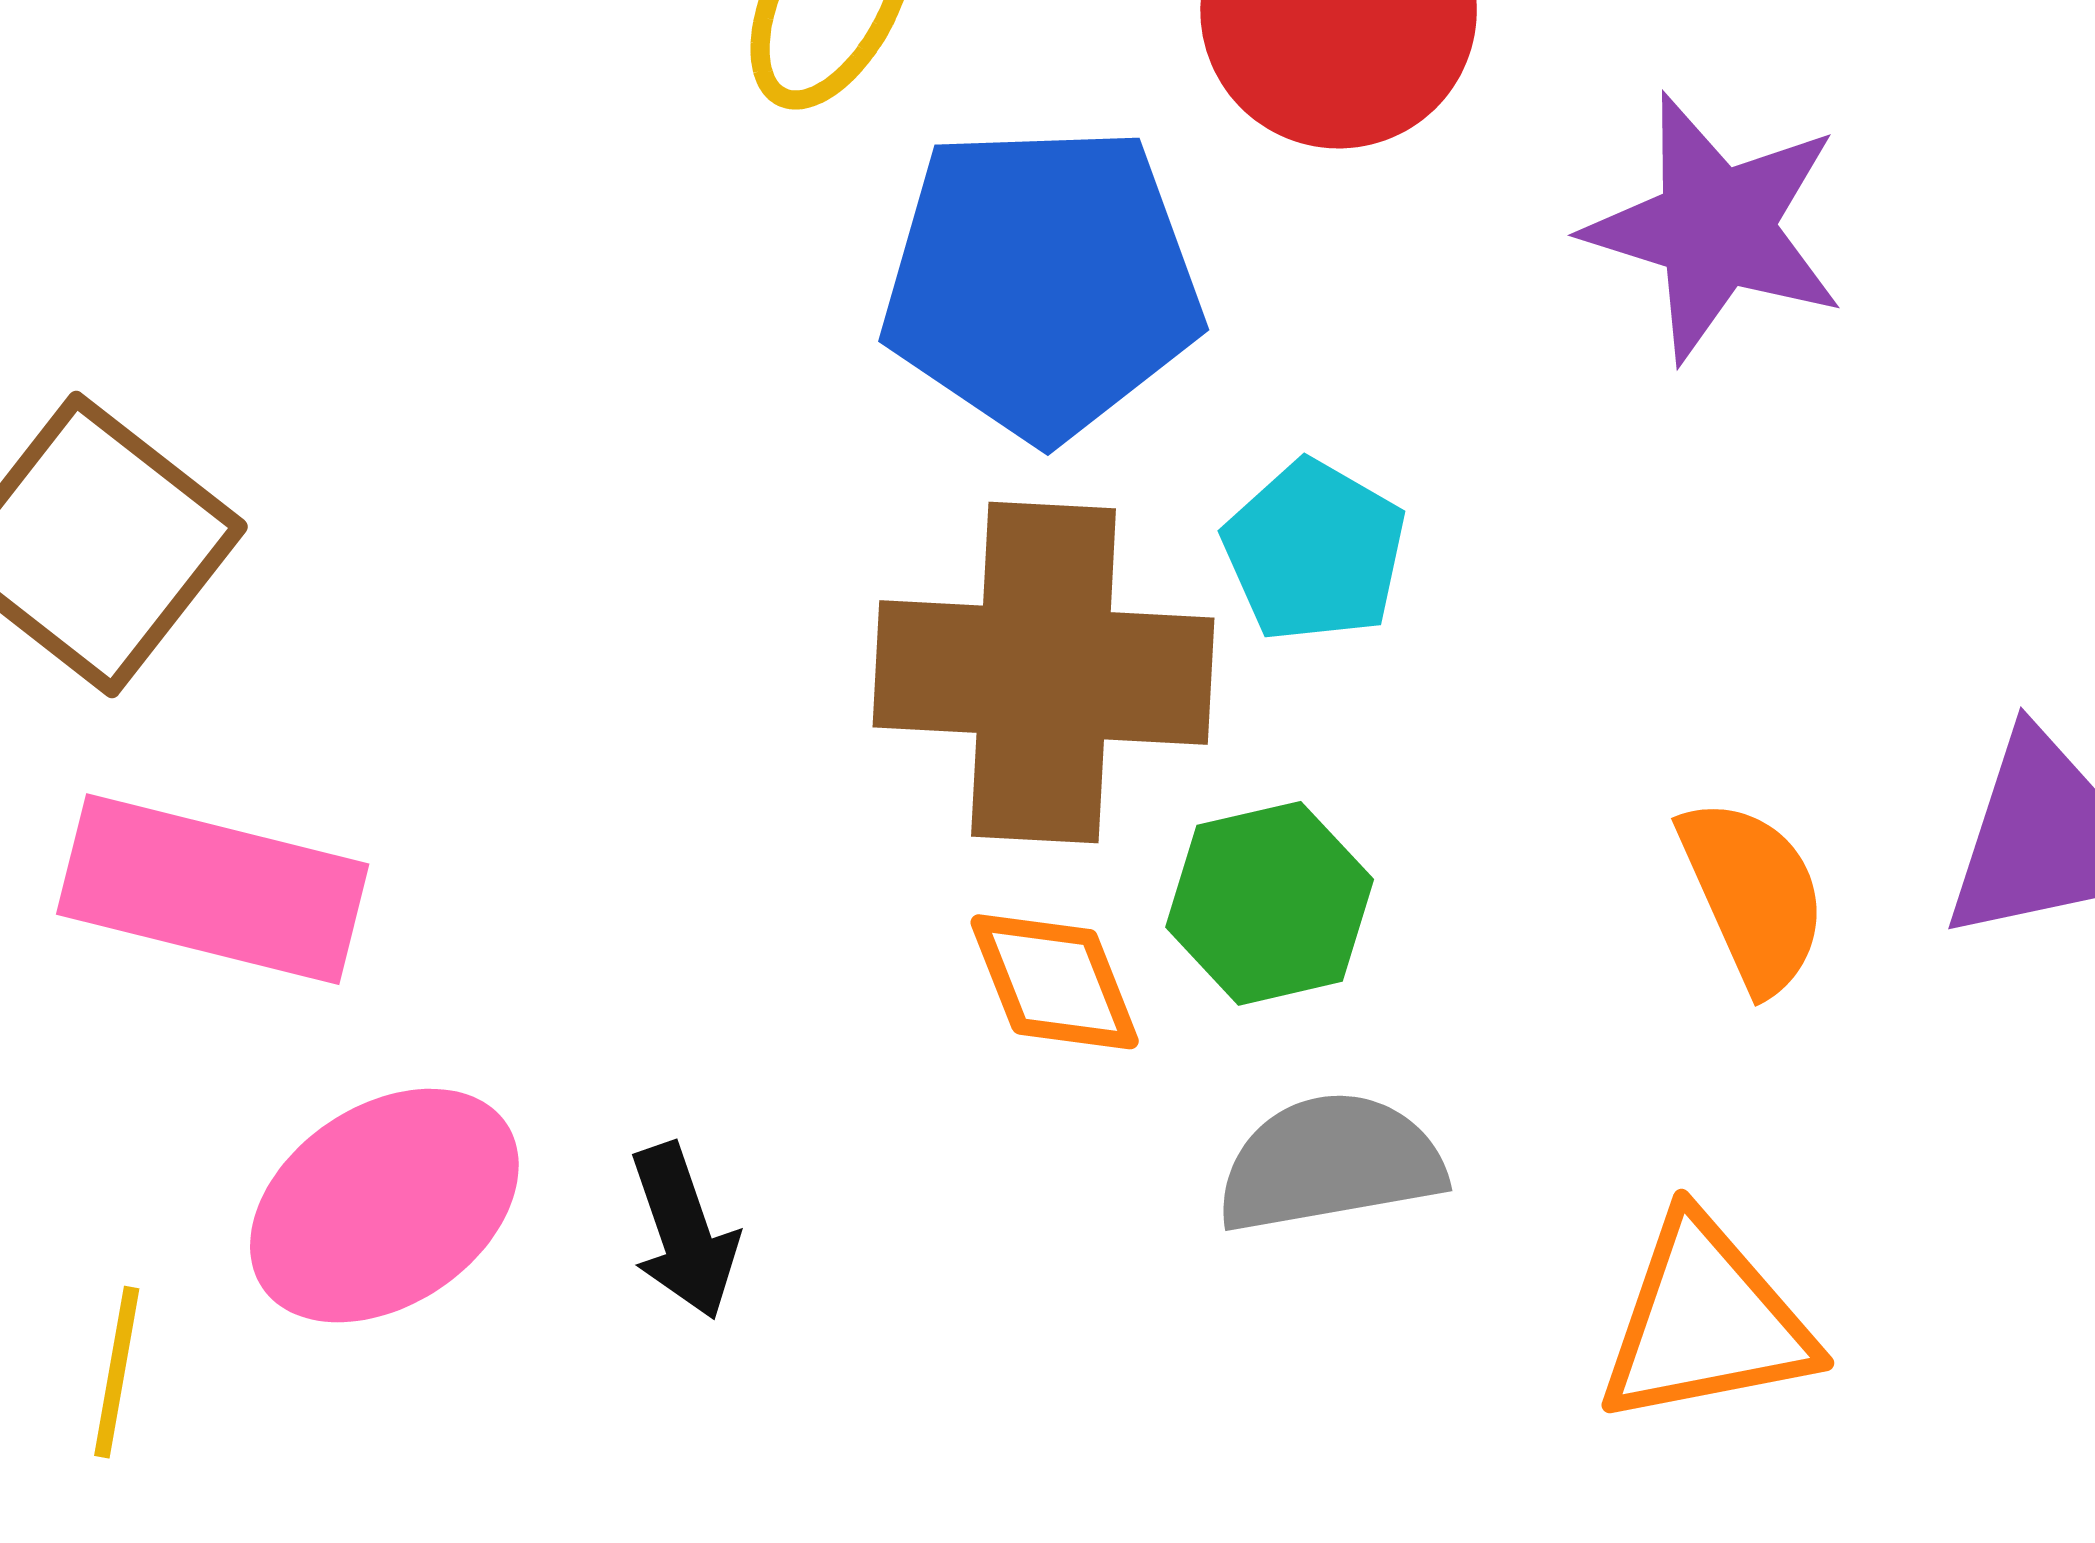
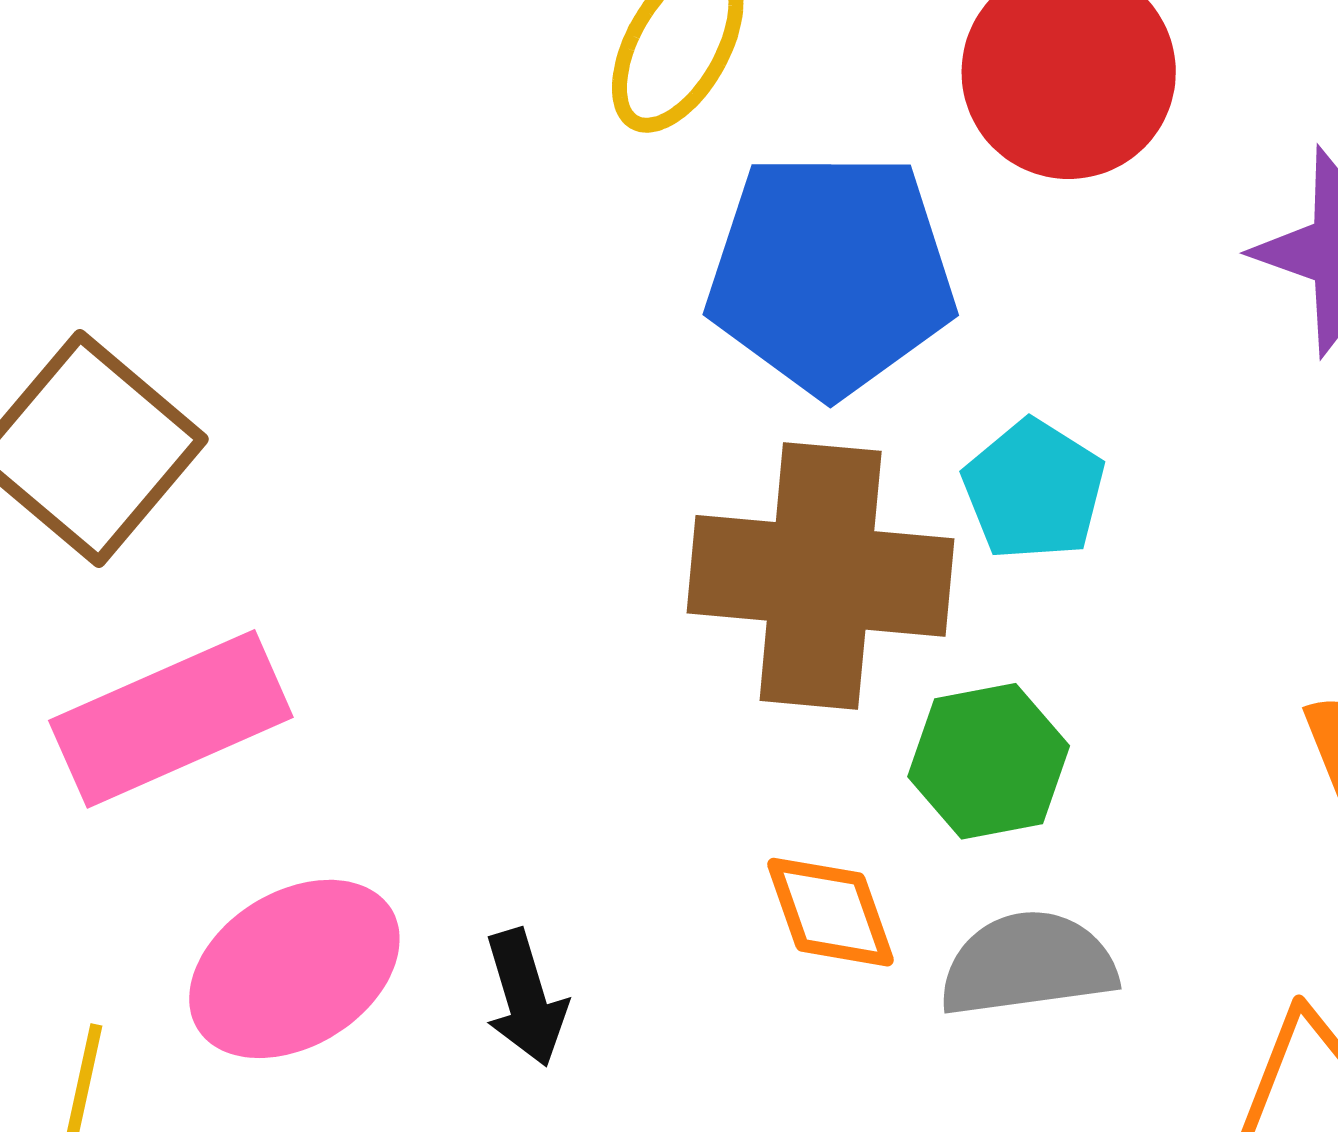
pink rectangle: (213, 889) -> (171, 719), turned -40
orange diamond: (1055, 982) -> (830, 912), moved

